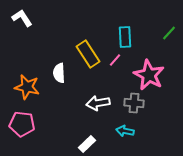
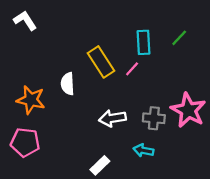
green line: (169, 33) -> (179, 38), moved
pink star: (149, 75) -> (188, 110), moved

